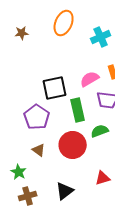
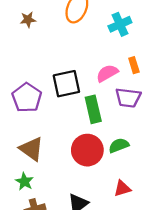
purple pentagon: (37, 117) -> (27, 98), moved
green semicircle: (100, 131) -> (119, 145), moved
brown triangle: (39, 150) -> (31, 149), moved, size x1.6

